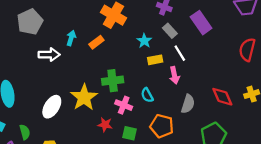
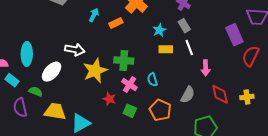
purple rectangle: (201, 23) -> (234, 35), moved
white arrow: (49, 55) -> (75, 50), moved
pink arrow: (174, 75) -> (206, 68), moved
white ellipse: (52, 107) -> (52, 72), moved
green semicircle: (25, 132) -> (36, 92), turned -64

